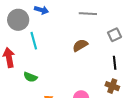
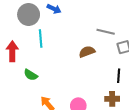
gray line: (88, 14) -> (106, 32), moved
brown cross: (112, 86) -> (112, 99), turned -32

